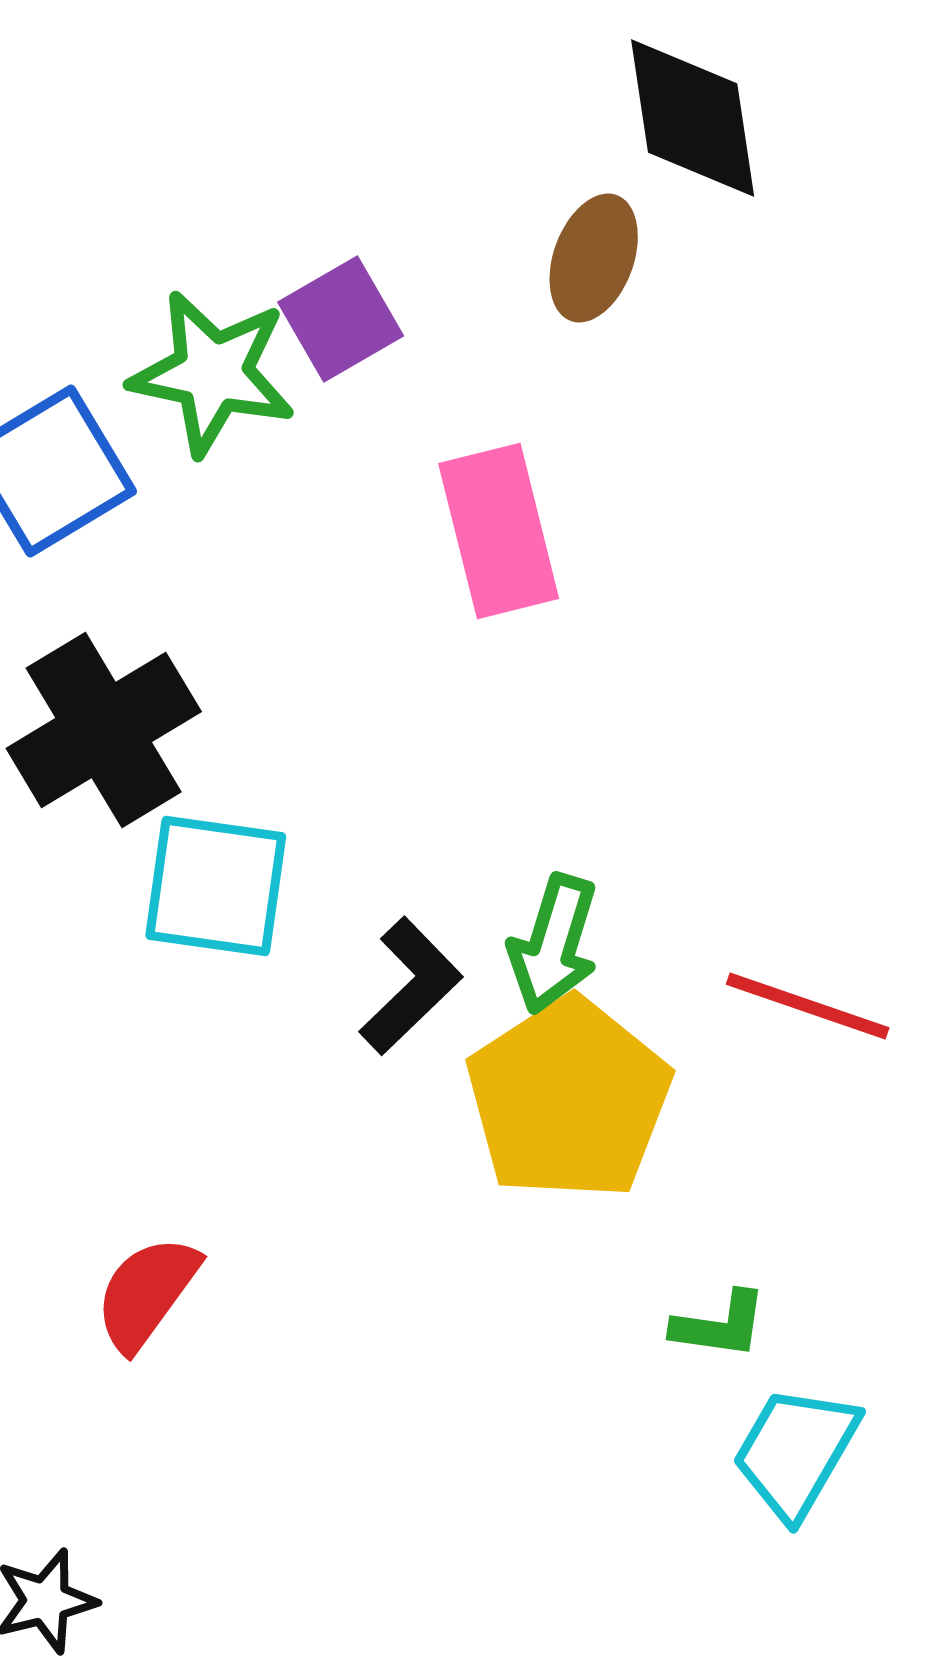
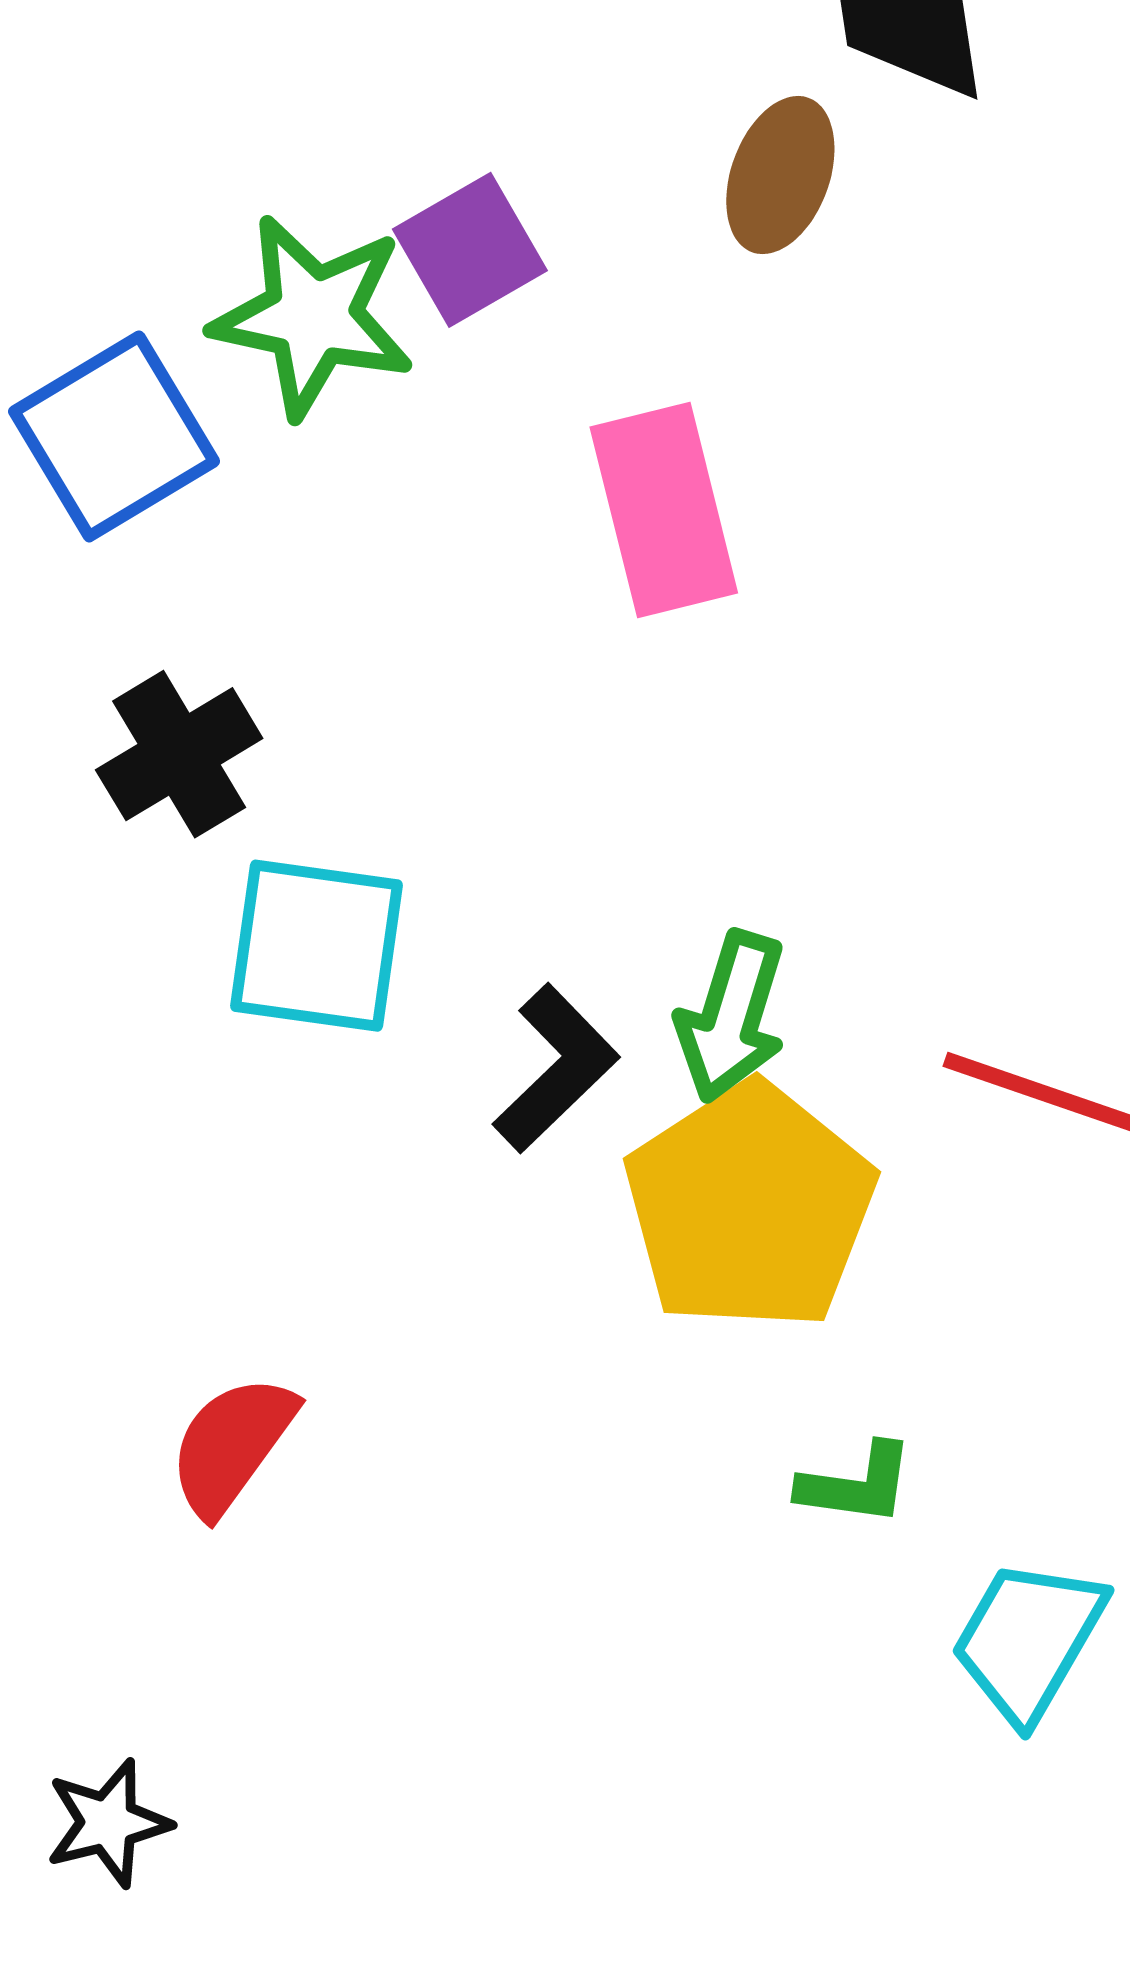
black cross: (104, 730) -> (179, 754), size x0.7
green L-shape: (720, 1325) -> (856, 1484), moved

